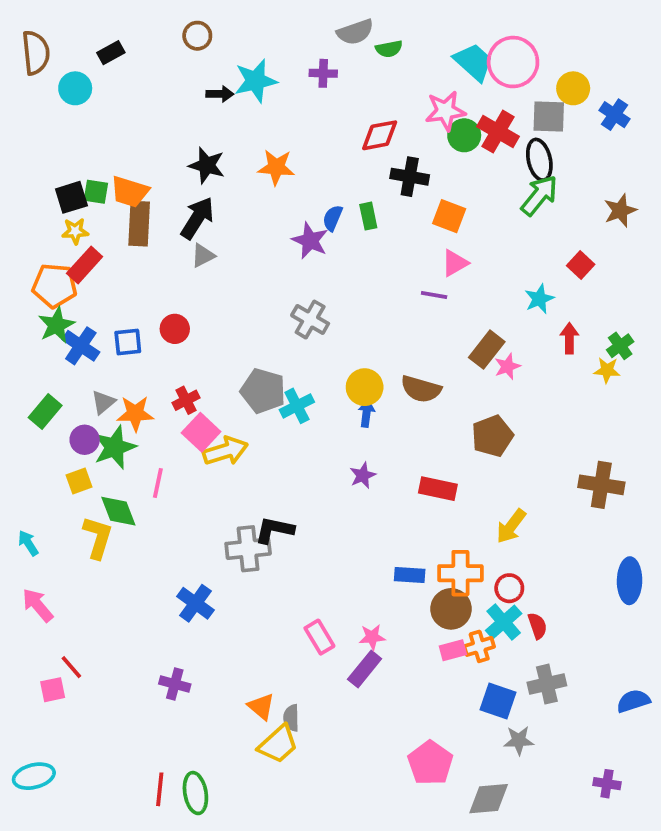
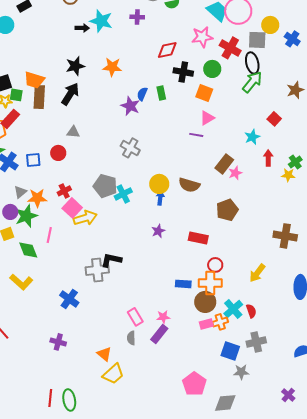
cyan star: (256, 81) -> (101, 21), turned 30
green circle: (464, 135) -> (212, 69), moved
black star: (207, 165) -> (75, 66), turned -30
green square: (96, 192) -> (16, 95), moved
gray triangle: (203, 256) -> (73, 132), moved, turned 32
yellow arrow: (511, 526) -> (257, 273), moved
yellow L-shape: (98, 537) -> (21, 282), moved, turned 115
red circle: (509, 588) -> (215, 265), moved
gray semicircle: (291, 718) -> (131, 338), moved
purple cross: (607, 784) -> (288, 395), turned 32

